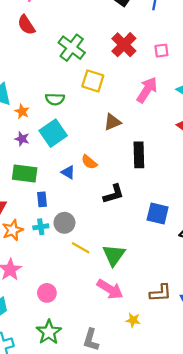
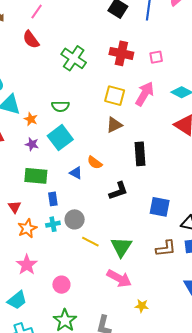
red cross: (124, 45) -> (121, 53), turned -30
yellow square: (93, 81) -> (115, 96), moved
brown L-shape: (160, 293) -> (166, 248), moved

